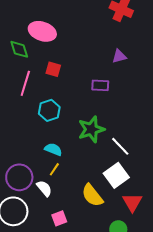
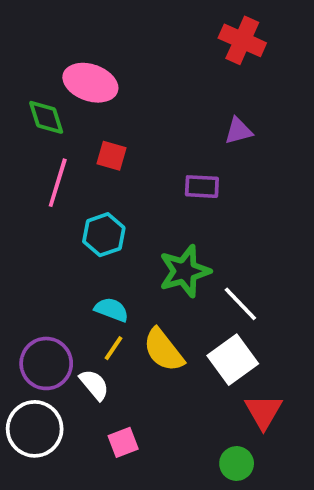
yellow semicircle: (92, 195) -> (163, 350), moved

